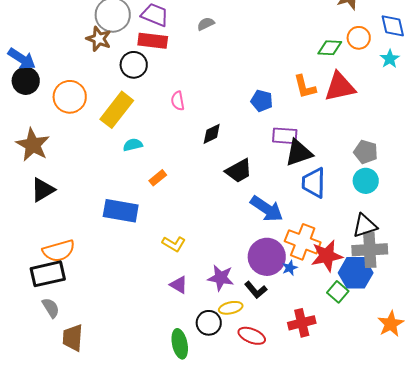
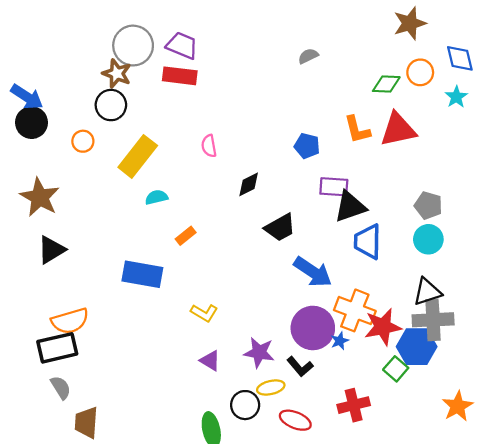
gray semicircle: (206, 24) -> (308, 56), moved
black circle: (134, 65) -> (111, 105), moved
orange circle: (70, 97) -> (83, 141), size x0.6

